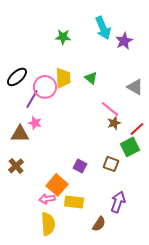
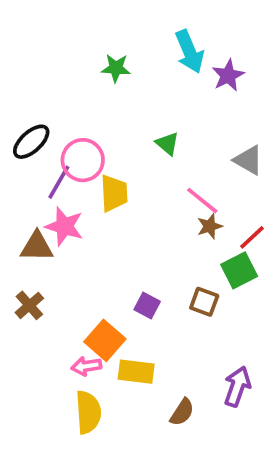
yellow trapezoid: (63, 78) -> (114, 193), moved
pink star: (35, 123) -> (64, 226), size x1.5
purple arrow: (118, 202) -> (237, 386), moved

